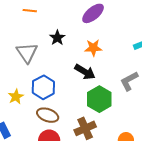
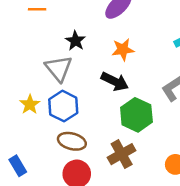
gray triangle: (27, 53) -> (59, 68), moved
yellow star: (16, 97) -> (30, 104), moved

